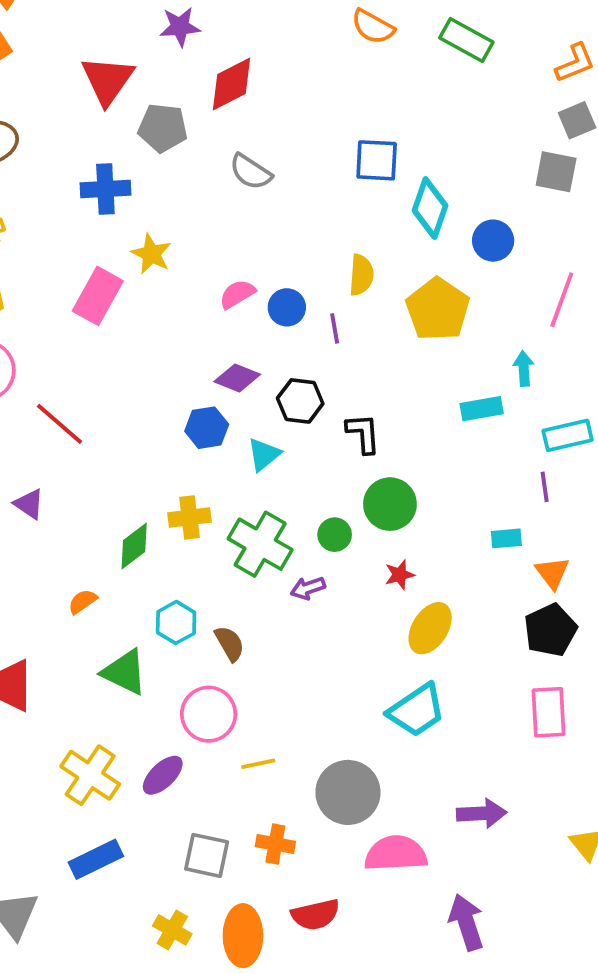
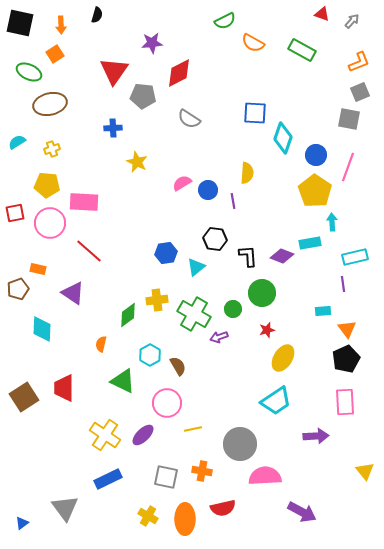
blue cross: (105, 189) -> (113, 128), size x0.7
pink rectangle: (98, 296) -> (84, 202), moved, turned 64
pink line: (562, 300) -> (348, 167), moved
yellow pentagon: (438, 309) -> (315, 191), moved
purple diamond: (237, 378) -> (282, 256), moved
purple triangle: (29, 504) -> (73, 293), size x1.4
orange semicircle: (83, 601) -> (101, 344), turned -42
purple arrow: (482, 813) -> (316, 436), moved
purple arrow: (466, 922) -> (302, 512), turned 136

